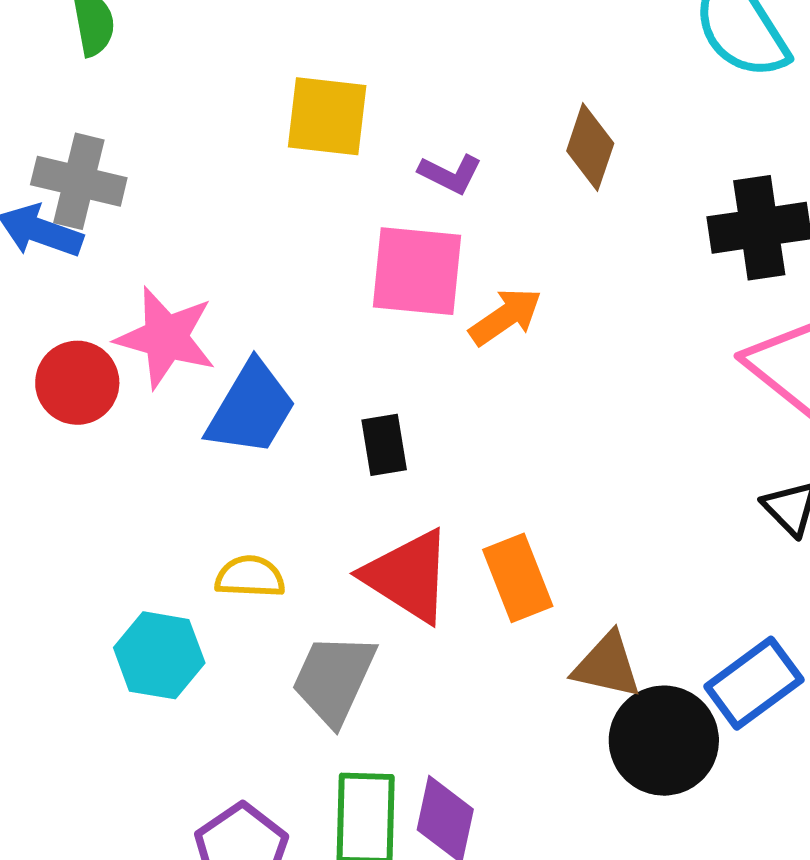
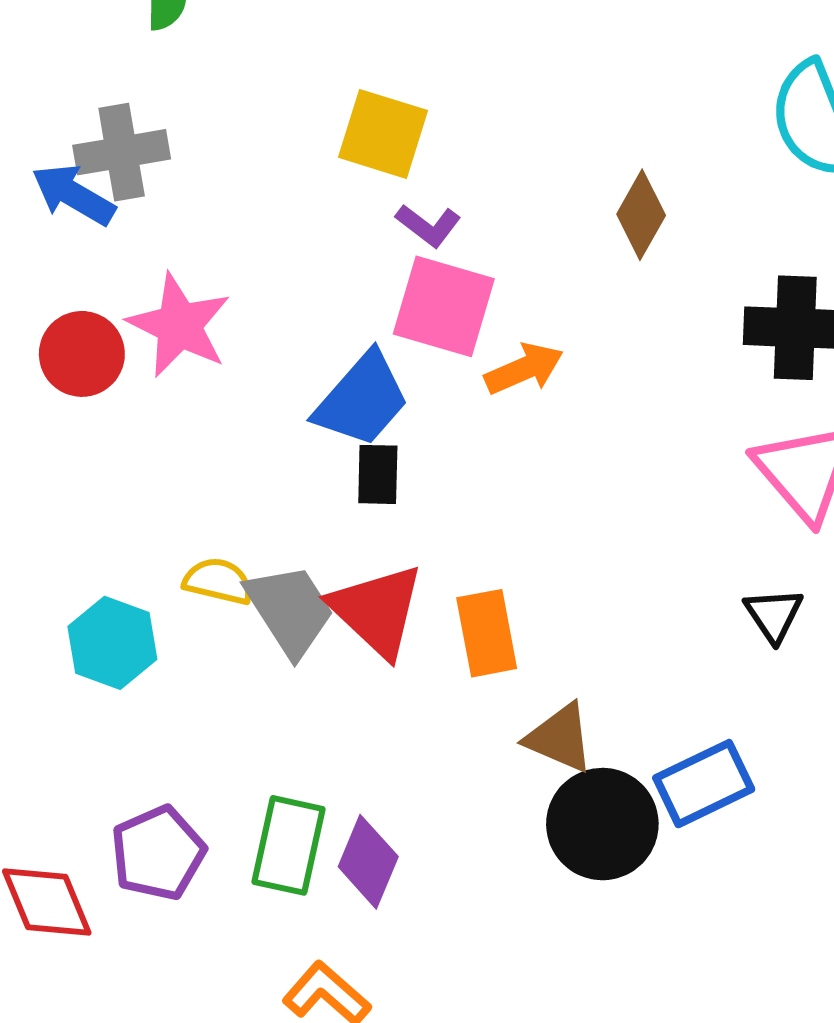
purple L-shape: (450, 174) -> (428, 225), moved
gray cross: (79, 181) -> (122, 152), turned -34
blue trapezoid: (251, 408) -> (362, 400), moved
gray trapezoid: (334, 679) -> (290, 610), moved, turned 112

